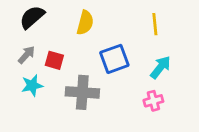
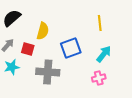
yellow semicircle: (85, 23) -> (43, 31), moved

